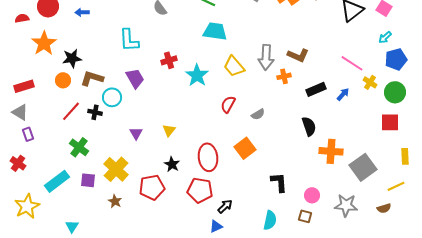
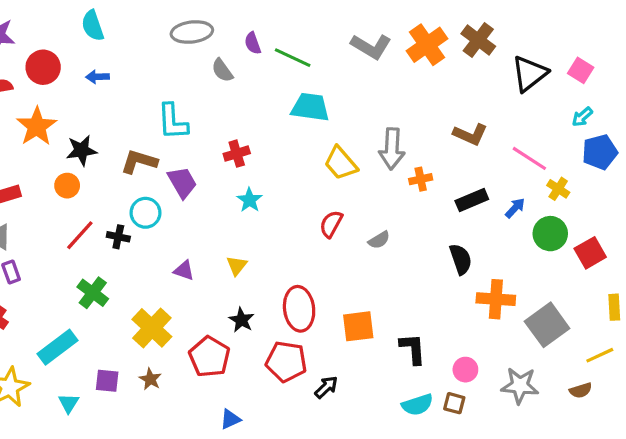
brown L-shape: (298, 55) -> (470, 134), moved
cyan star: (197, 75) -> (249, 200), moved, size x0.7
brown L-shape: (92, 78) -> (139, 162), moved
green circle: (395, 92) -> (550, 234), moved
red square: (390, 122) -> (590, 253), turned -30
purple triangle: (136, 133) -> (184, 270), turned -40
orange square: (245, 148) -> (358, 326), moved, turned 30
purple square: (88, 180) -> (107, 381), moved
red pentagon: (152, 187) -> (209, 357), turned -30
cyan semicircle: (270, 220) -> (417, 405), moved, turned 60
cyan triangle: (72, 226) -> (69, 403), moved
blue triangle: (216, 226) -> (230, 419), moved

